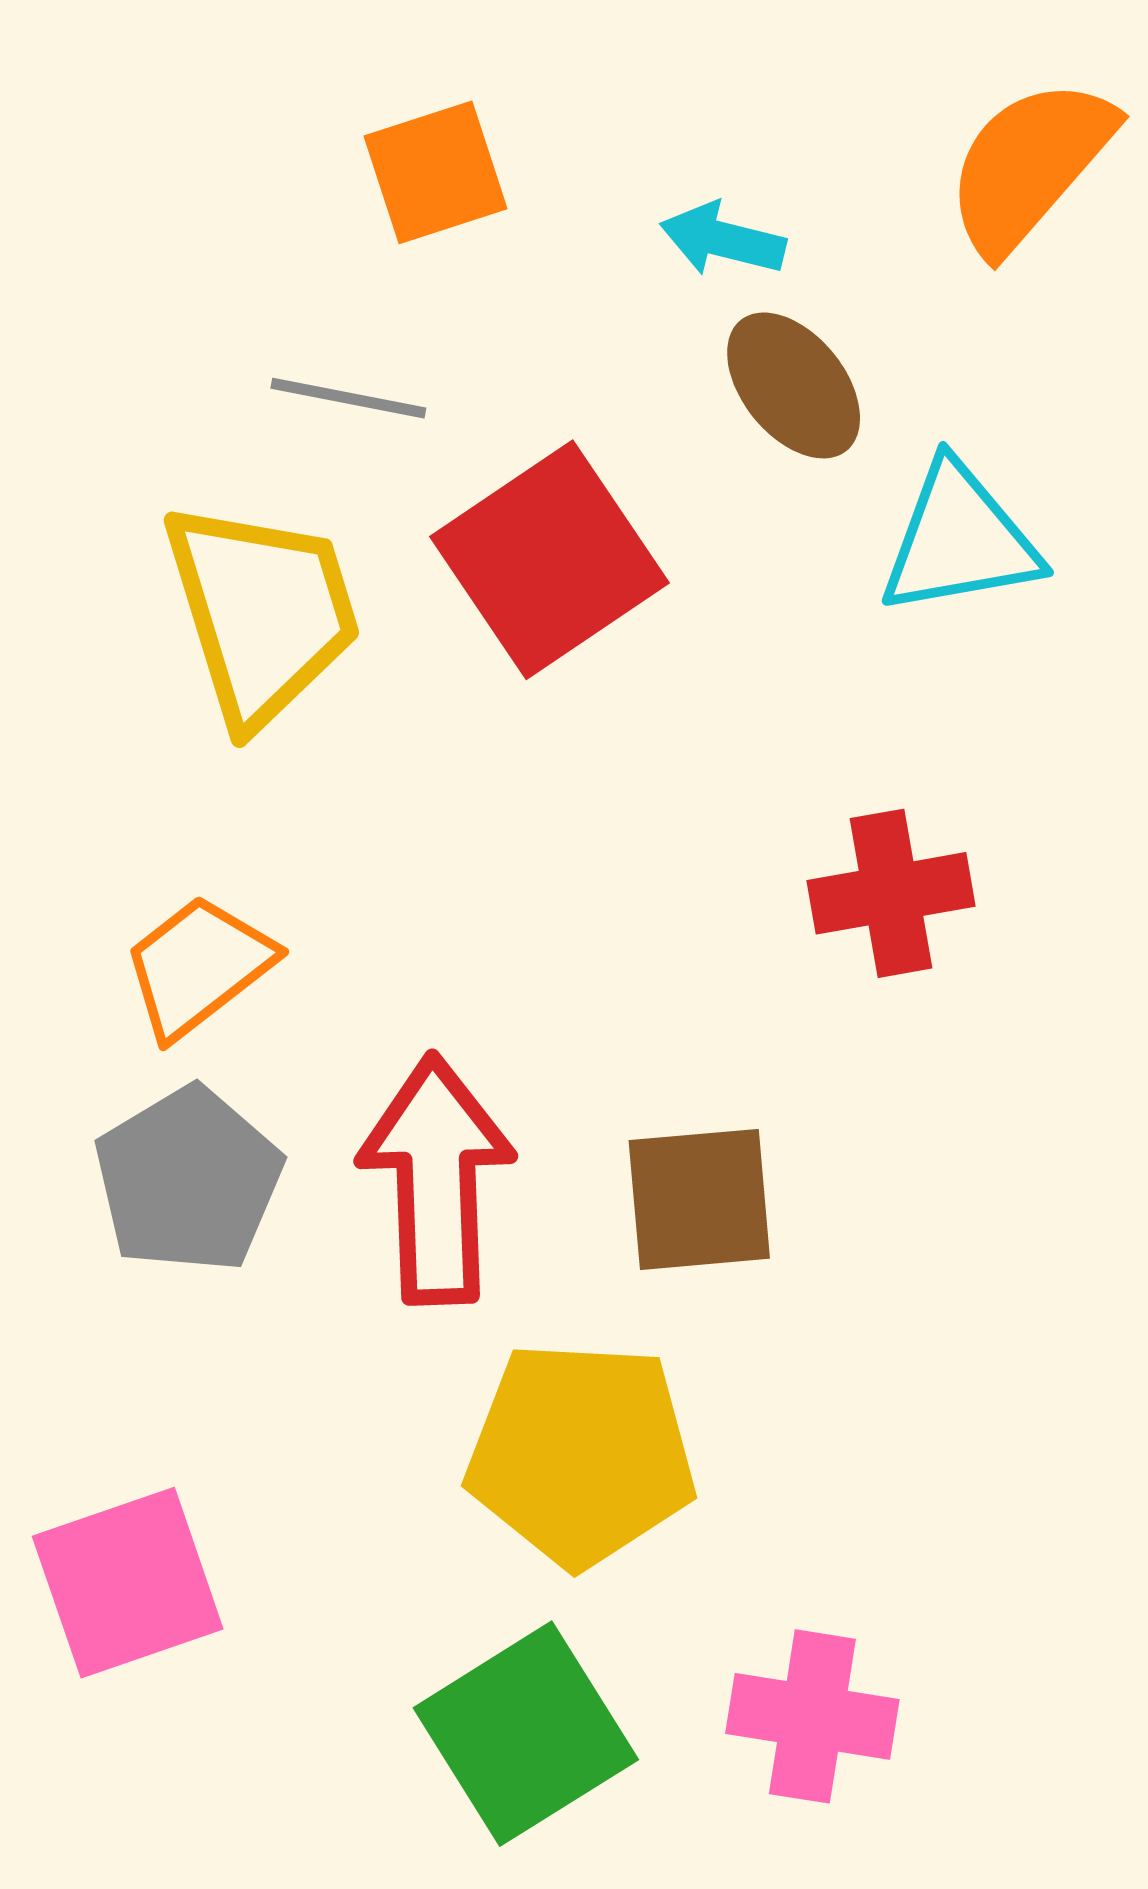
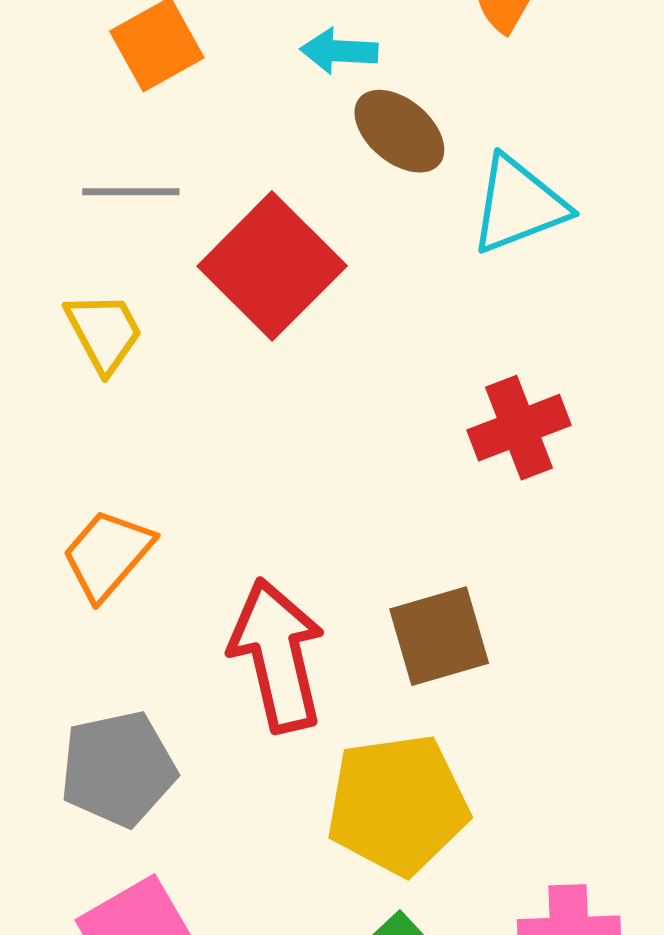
yellow trapezoid: (262, 613) -> (104, 332), size x0.6
gray pentagon: (188, 1180) -> (118, 769), moved, turned 30

